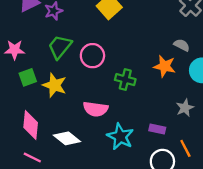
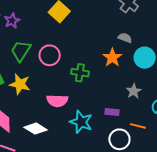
orange star: (165, 66) -> (112, 58), turned 30
orange line: (185, 148) -> (138, 126), turned -42

